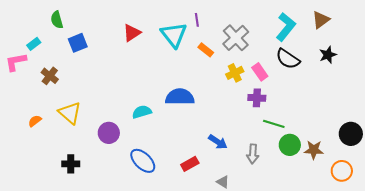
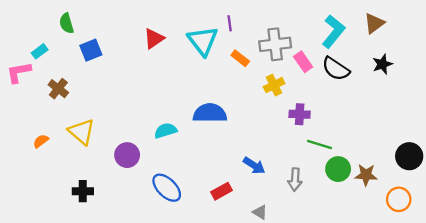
gray cross: (236, 38) -> (275, 44), turned 36
pink rectangle: (260, 72) -> (303, 62), moved

